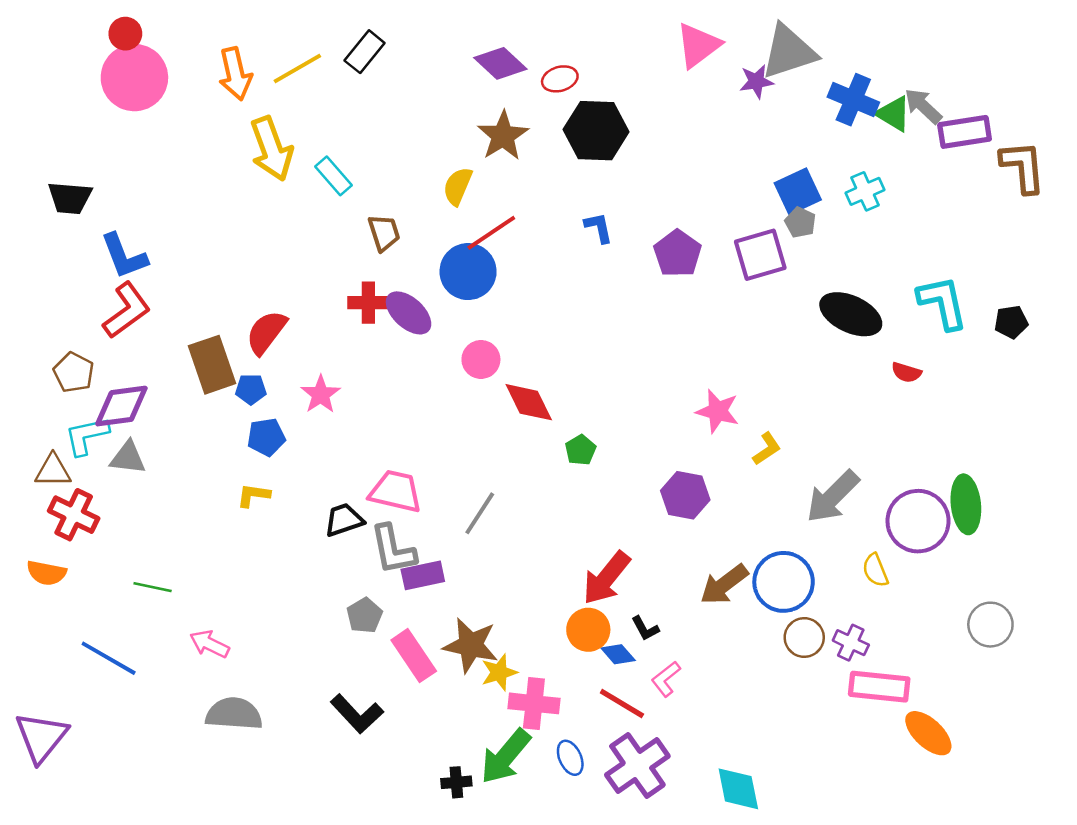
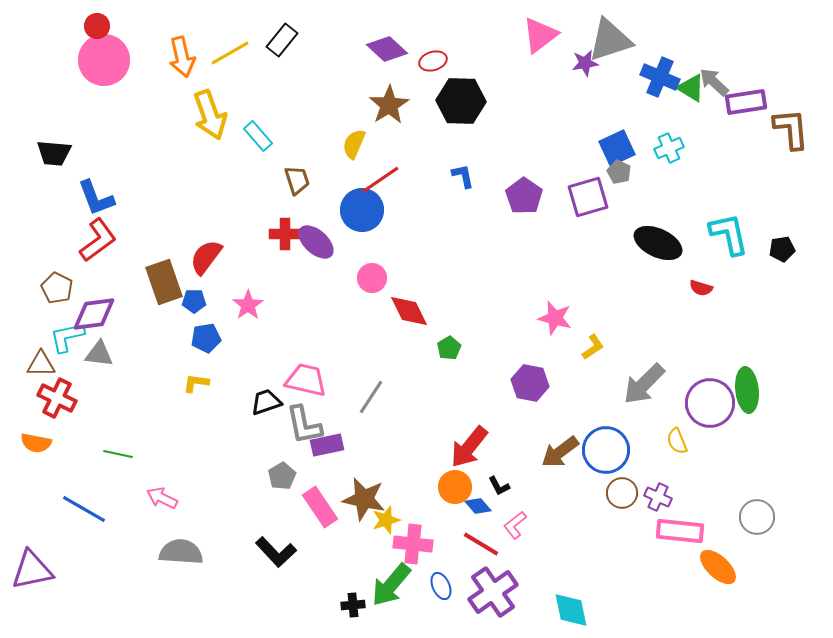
gray circle: (990, 625) -> (757, 517), moved
purple triangle: (41, 737) -> (32, 570), turned 39

